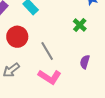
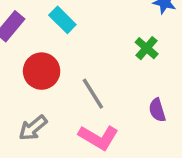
purple semicircle: (85, 62) -> (157, 110), turned -32

